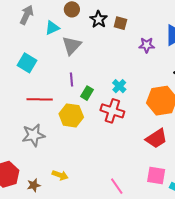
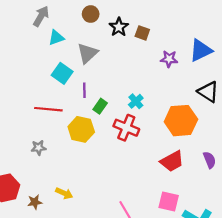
cyan triangle: (52, 28) -> (56, 38), moved
cyan square: (27, 63) -> (62, 73), moved
gray star: (33, 135) -> (39, 148), size x0.6

